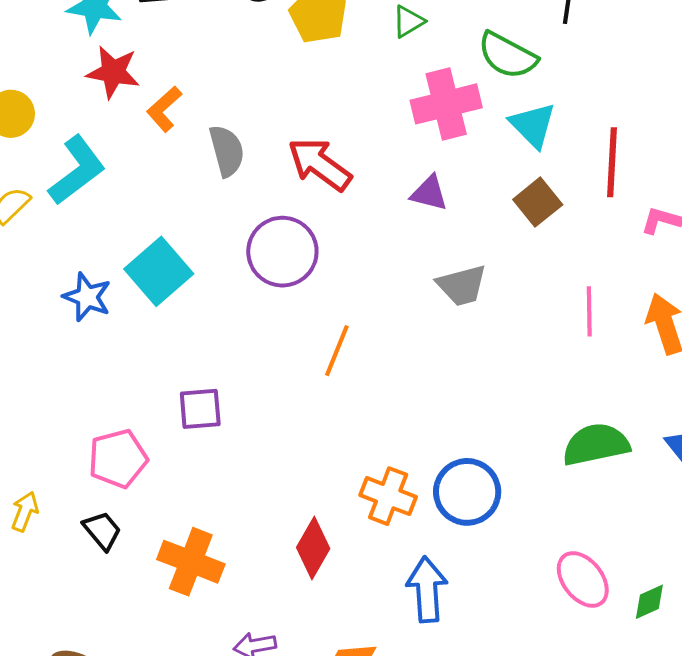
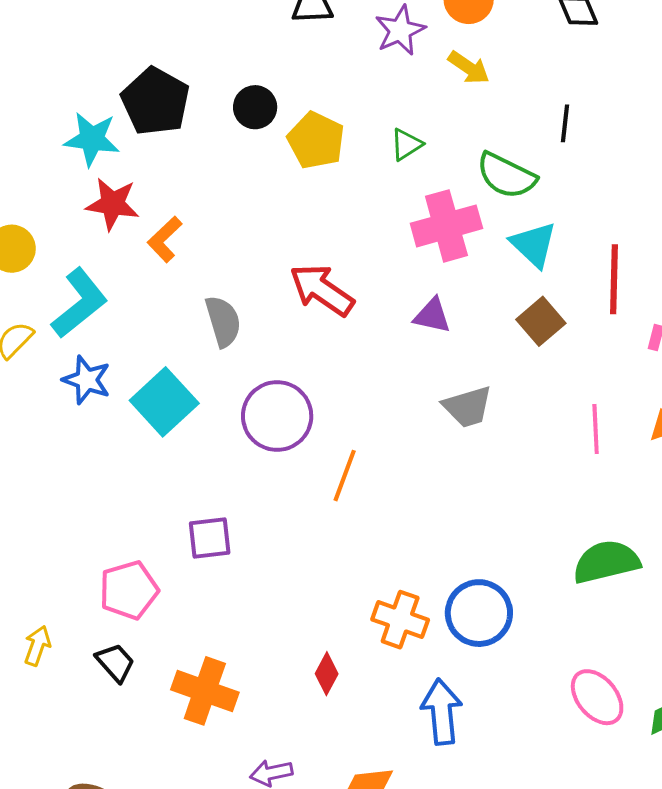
gray semicircle: (227, 151) -> (223, 321), moved
purple circle: (282, 252) -> (277, 416), moved
blue star: (87, 297) -> (87, 380), moved
red diamond: (313, 548) -> (327, 674), size x0.7

